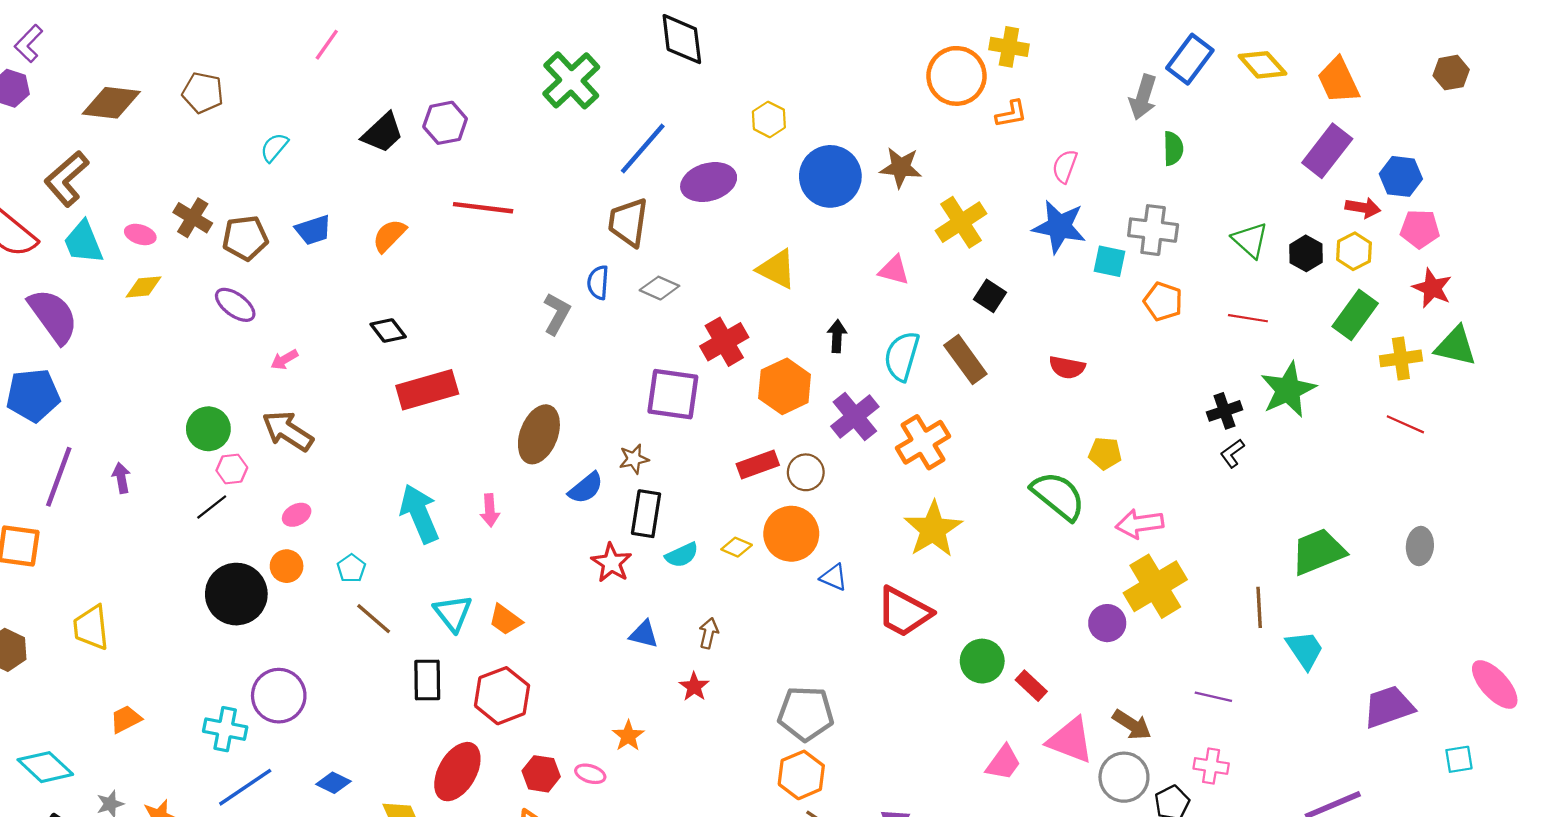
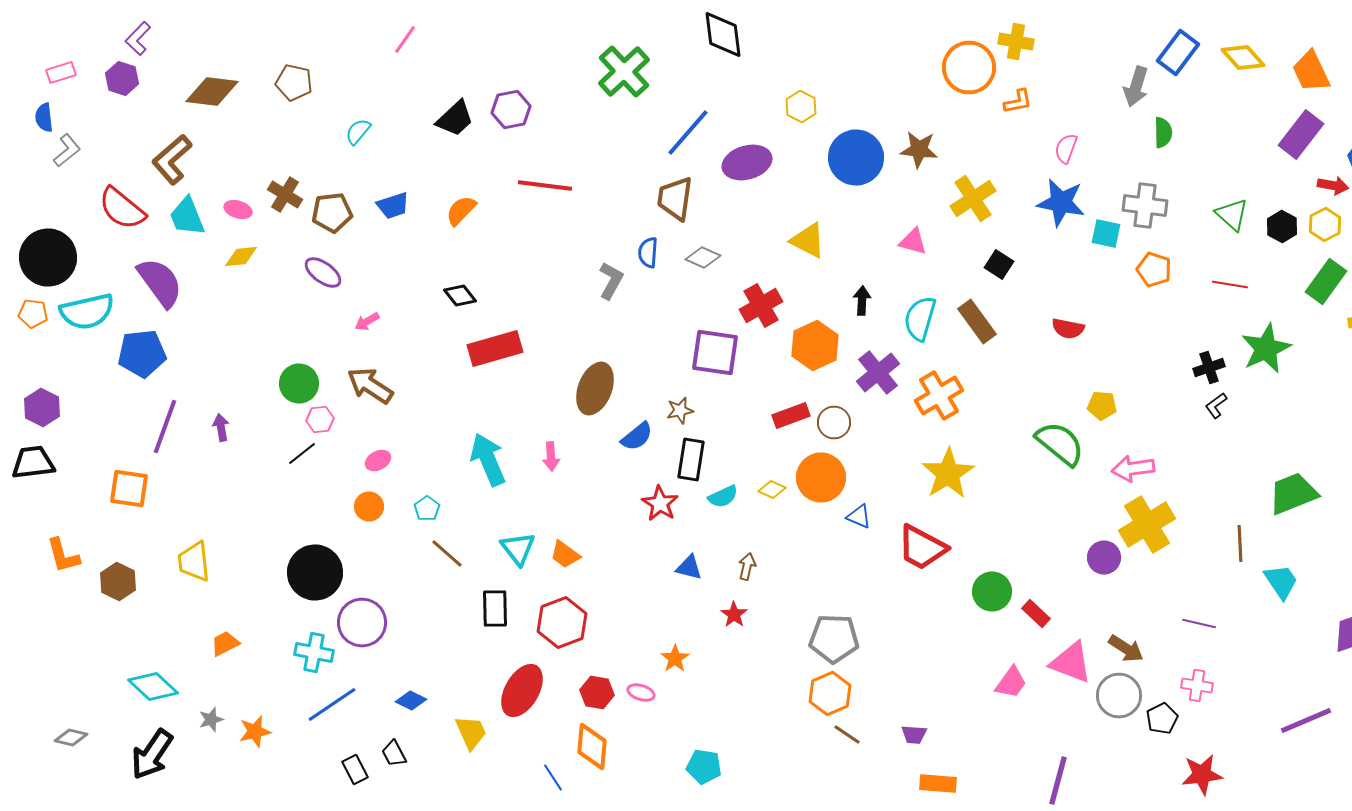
black circle: (236, 594) -> (315, 572), moved

